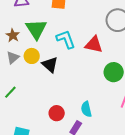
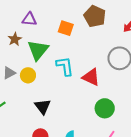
brown star: (13, 35) -> (15, 39), moved
black triangle: (50, 65) -> (43, 107), moved

